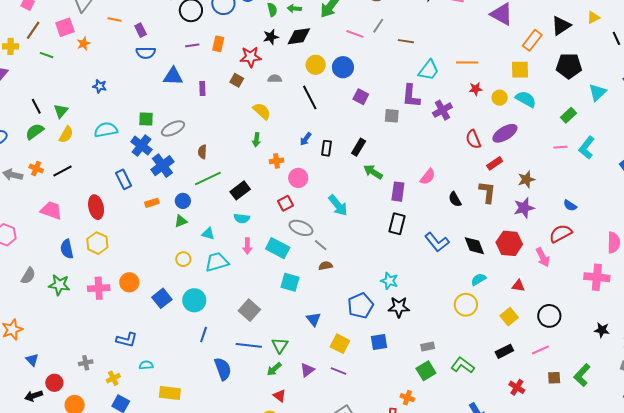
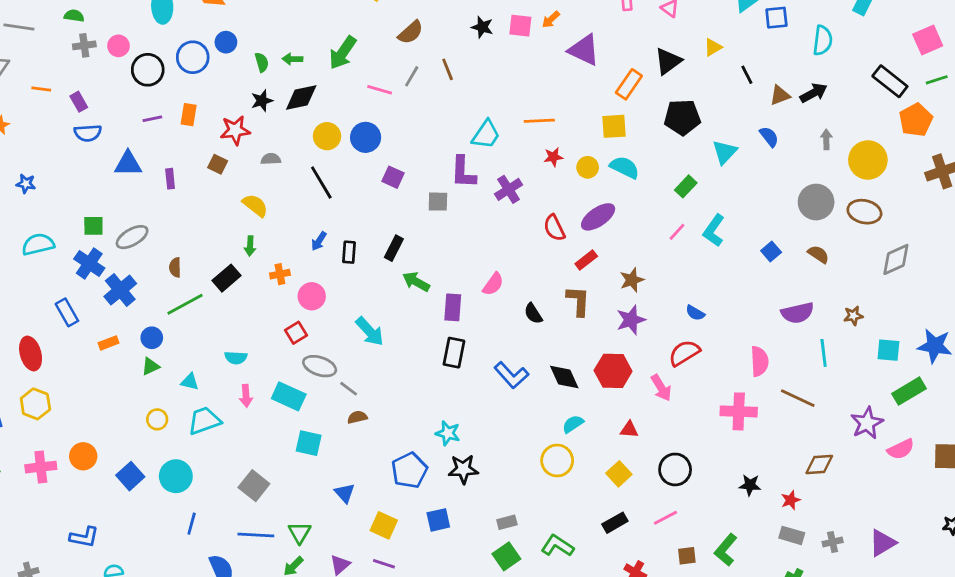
brown line: (406, 41) -> (448, 69), moved, turned 63
pink line: (560, 147) -> (677, 232), turned -40
black rectangle: (240, 190) -> (226, 278), moved

